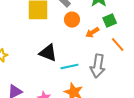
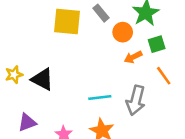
orange circle: (72, 20) -> (123, 32), moved
black triangle: (48, 53) -> (42, 79), moved

